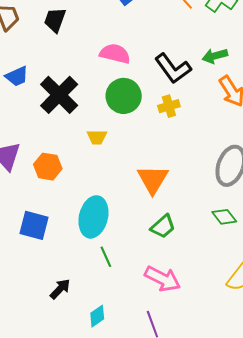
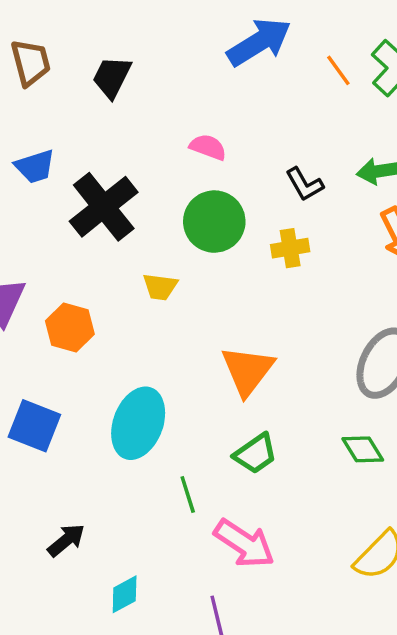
pink semicircle: (115, 54) -> (208, 147), size x0.7
black L-shape: (173, 68) -> (305, 184), size x0.6
green line: (106, 257) -> (188, 495), moved

